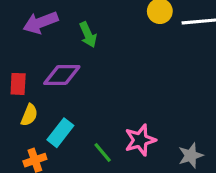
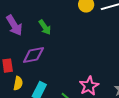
purple arrow: (41, 23) -> (14, 25), turned -90

